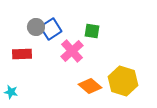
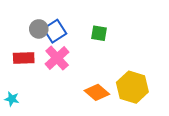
pink cross: (72, 51) -> (57, 58), moved

